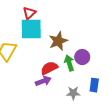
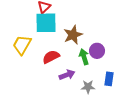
red semicircle: (49, 68) -> (51, 57), moved
purple arrow: (43, 81) -> (67, 75), moved

